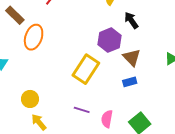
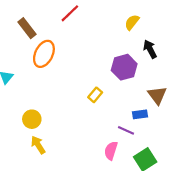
brown triangle: (132, 57) -> (157, 95), moved
yellow rectangle: (86, 69) -> (95, 95), size x0.5
purple line: (82, 110) -> (126, 130), moved

